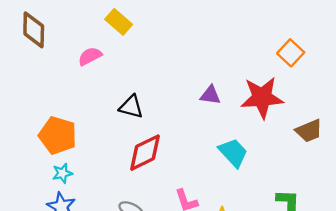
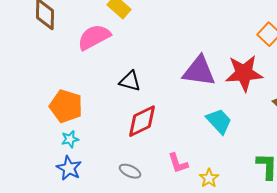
pink semicircle: (90, 56) -> (94, 37), size x1.6
purple triangle: (210, 95) -> (199, 71), size x1.8

